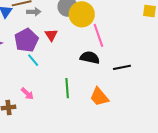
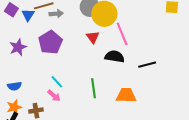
red triangle: (51, 35) -> (93, 37), moved
cyan line: (33, 60) -> (57, 82), moved
orange trapezoid: (99, 97) -> (126, 95), turned 135

